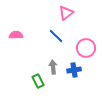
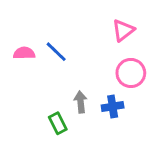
pink triangle: (66, 13) -> (123, 30), moved
blue line: (56, 36) -> (56, 52), moved

